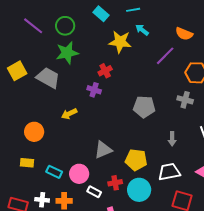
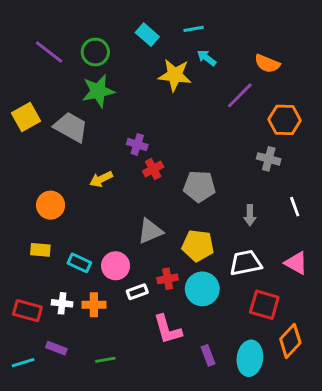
red cross: (105, 71) -> (153, 169), moved
gray pentagon: (144, 107) -> (199, 186), moved
white rectangle: (94, 192) -> (137, 292), turned -48

